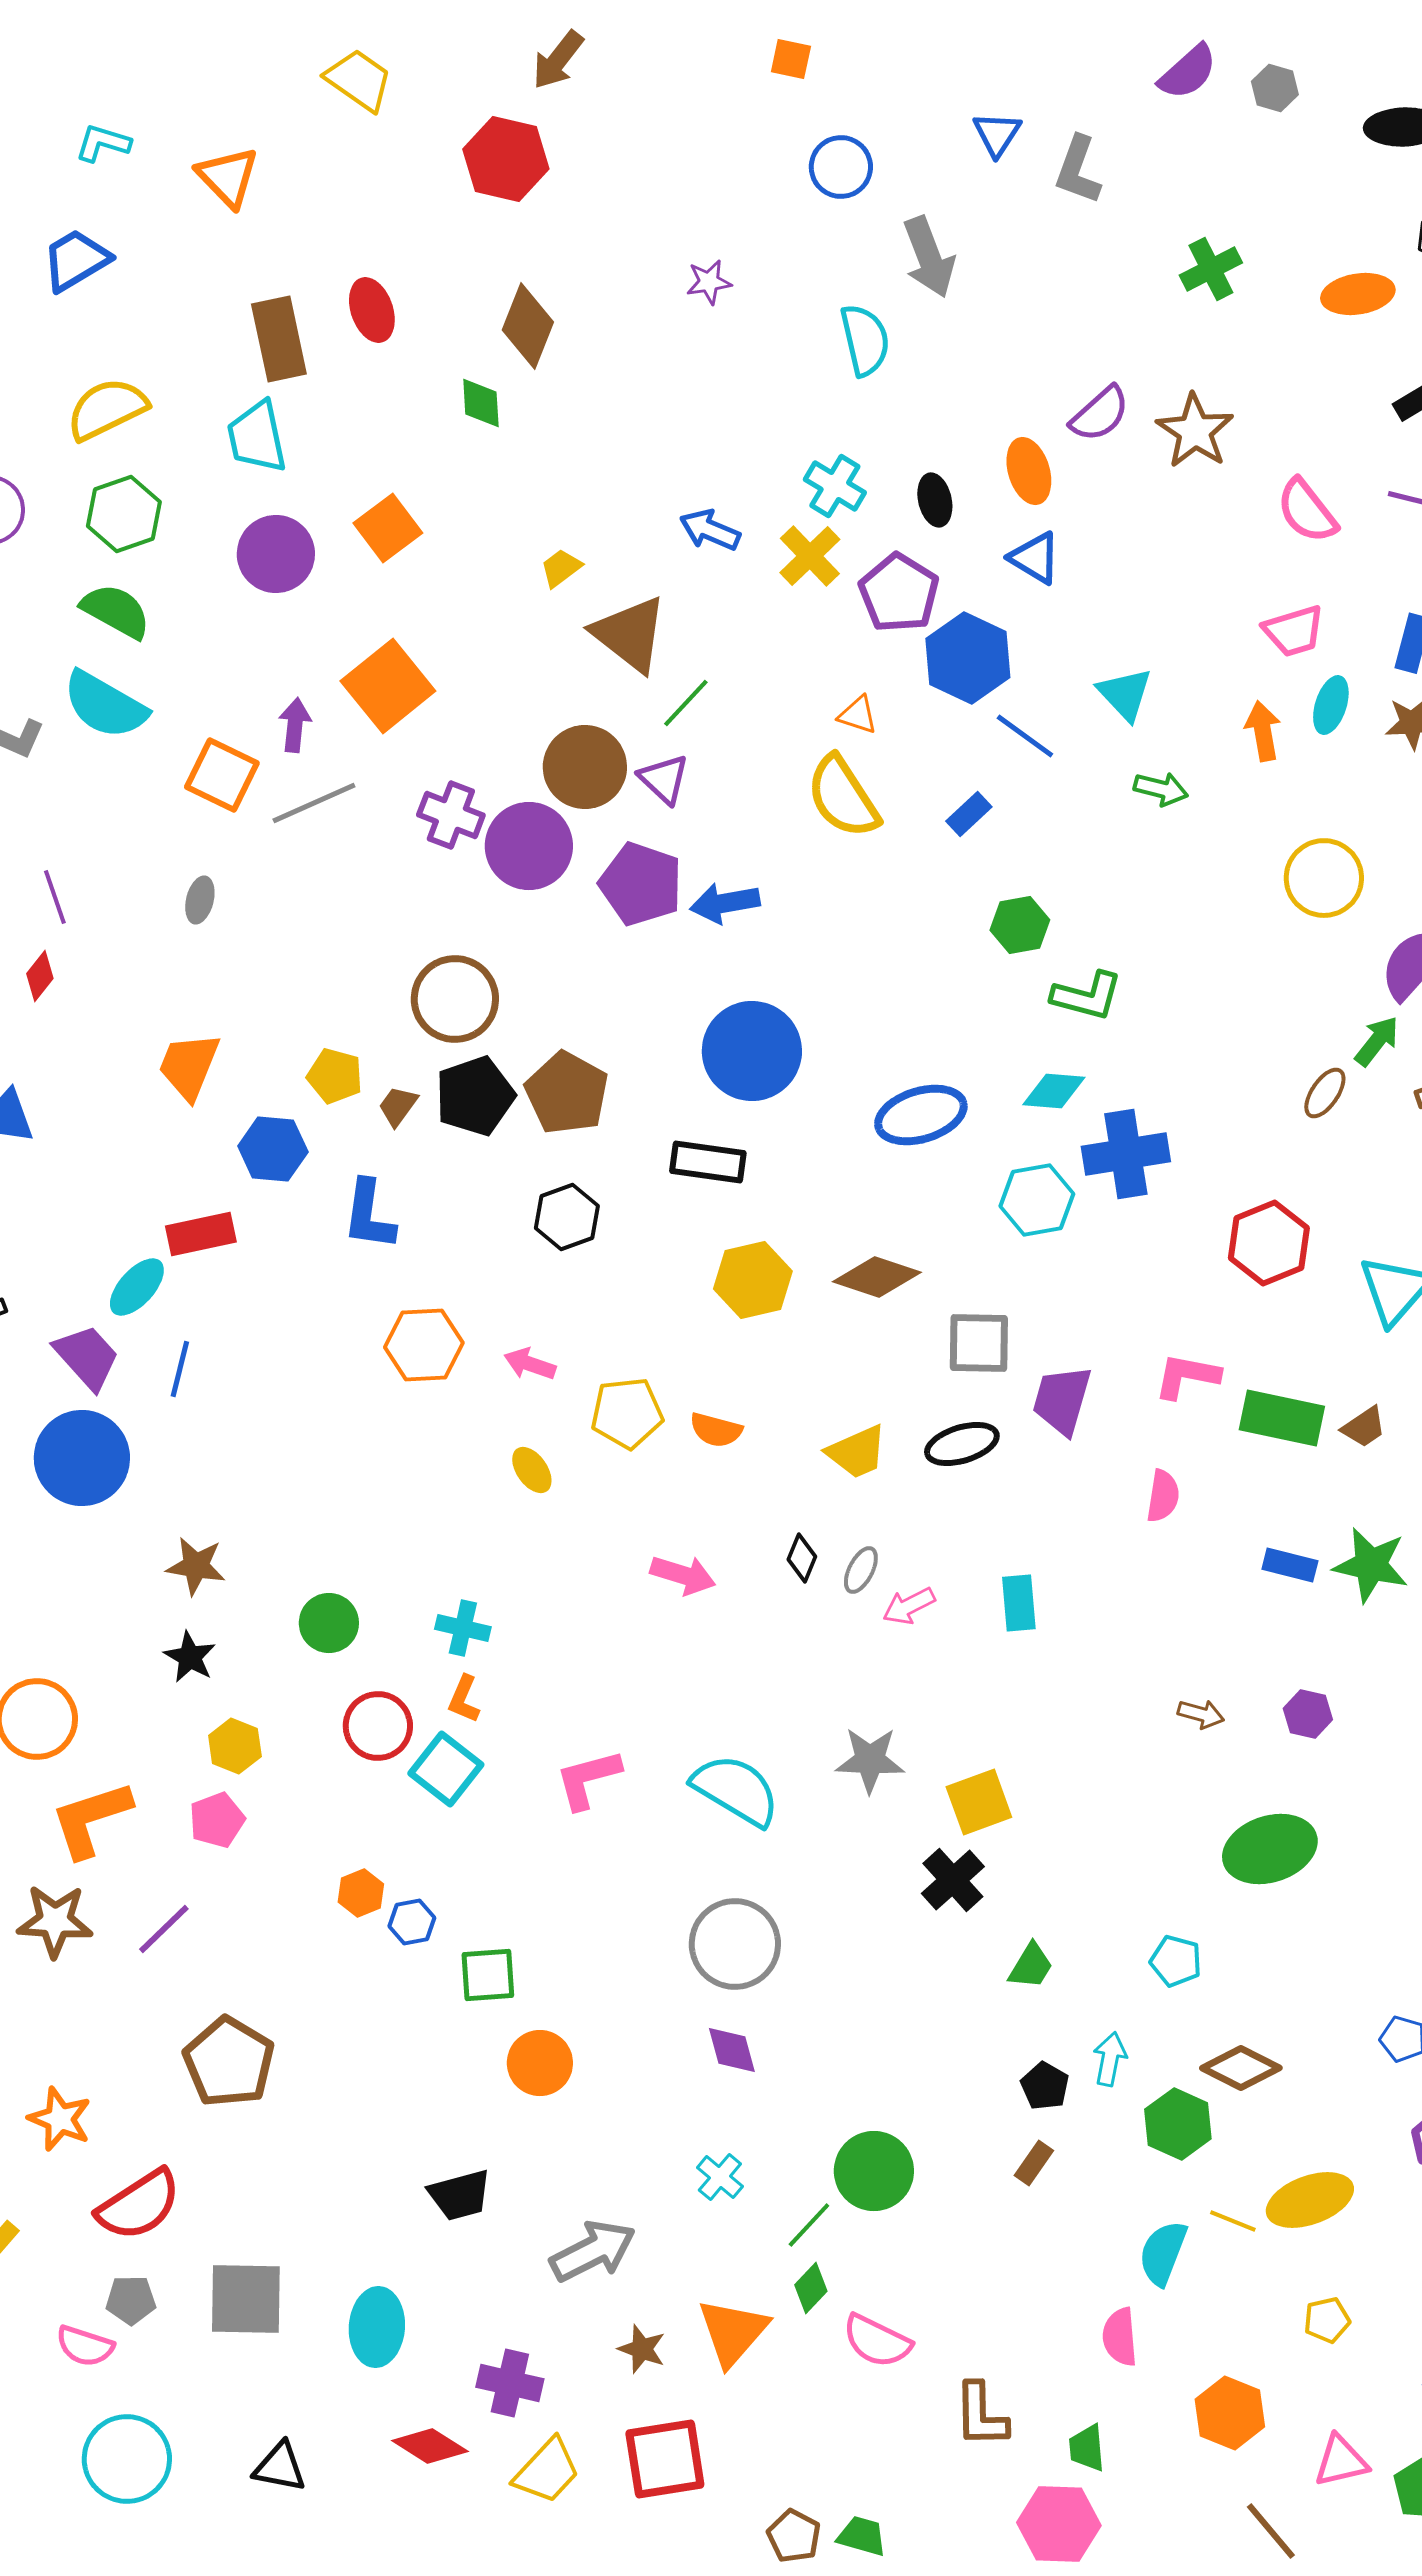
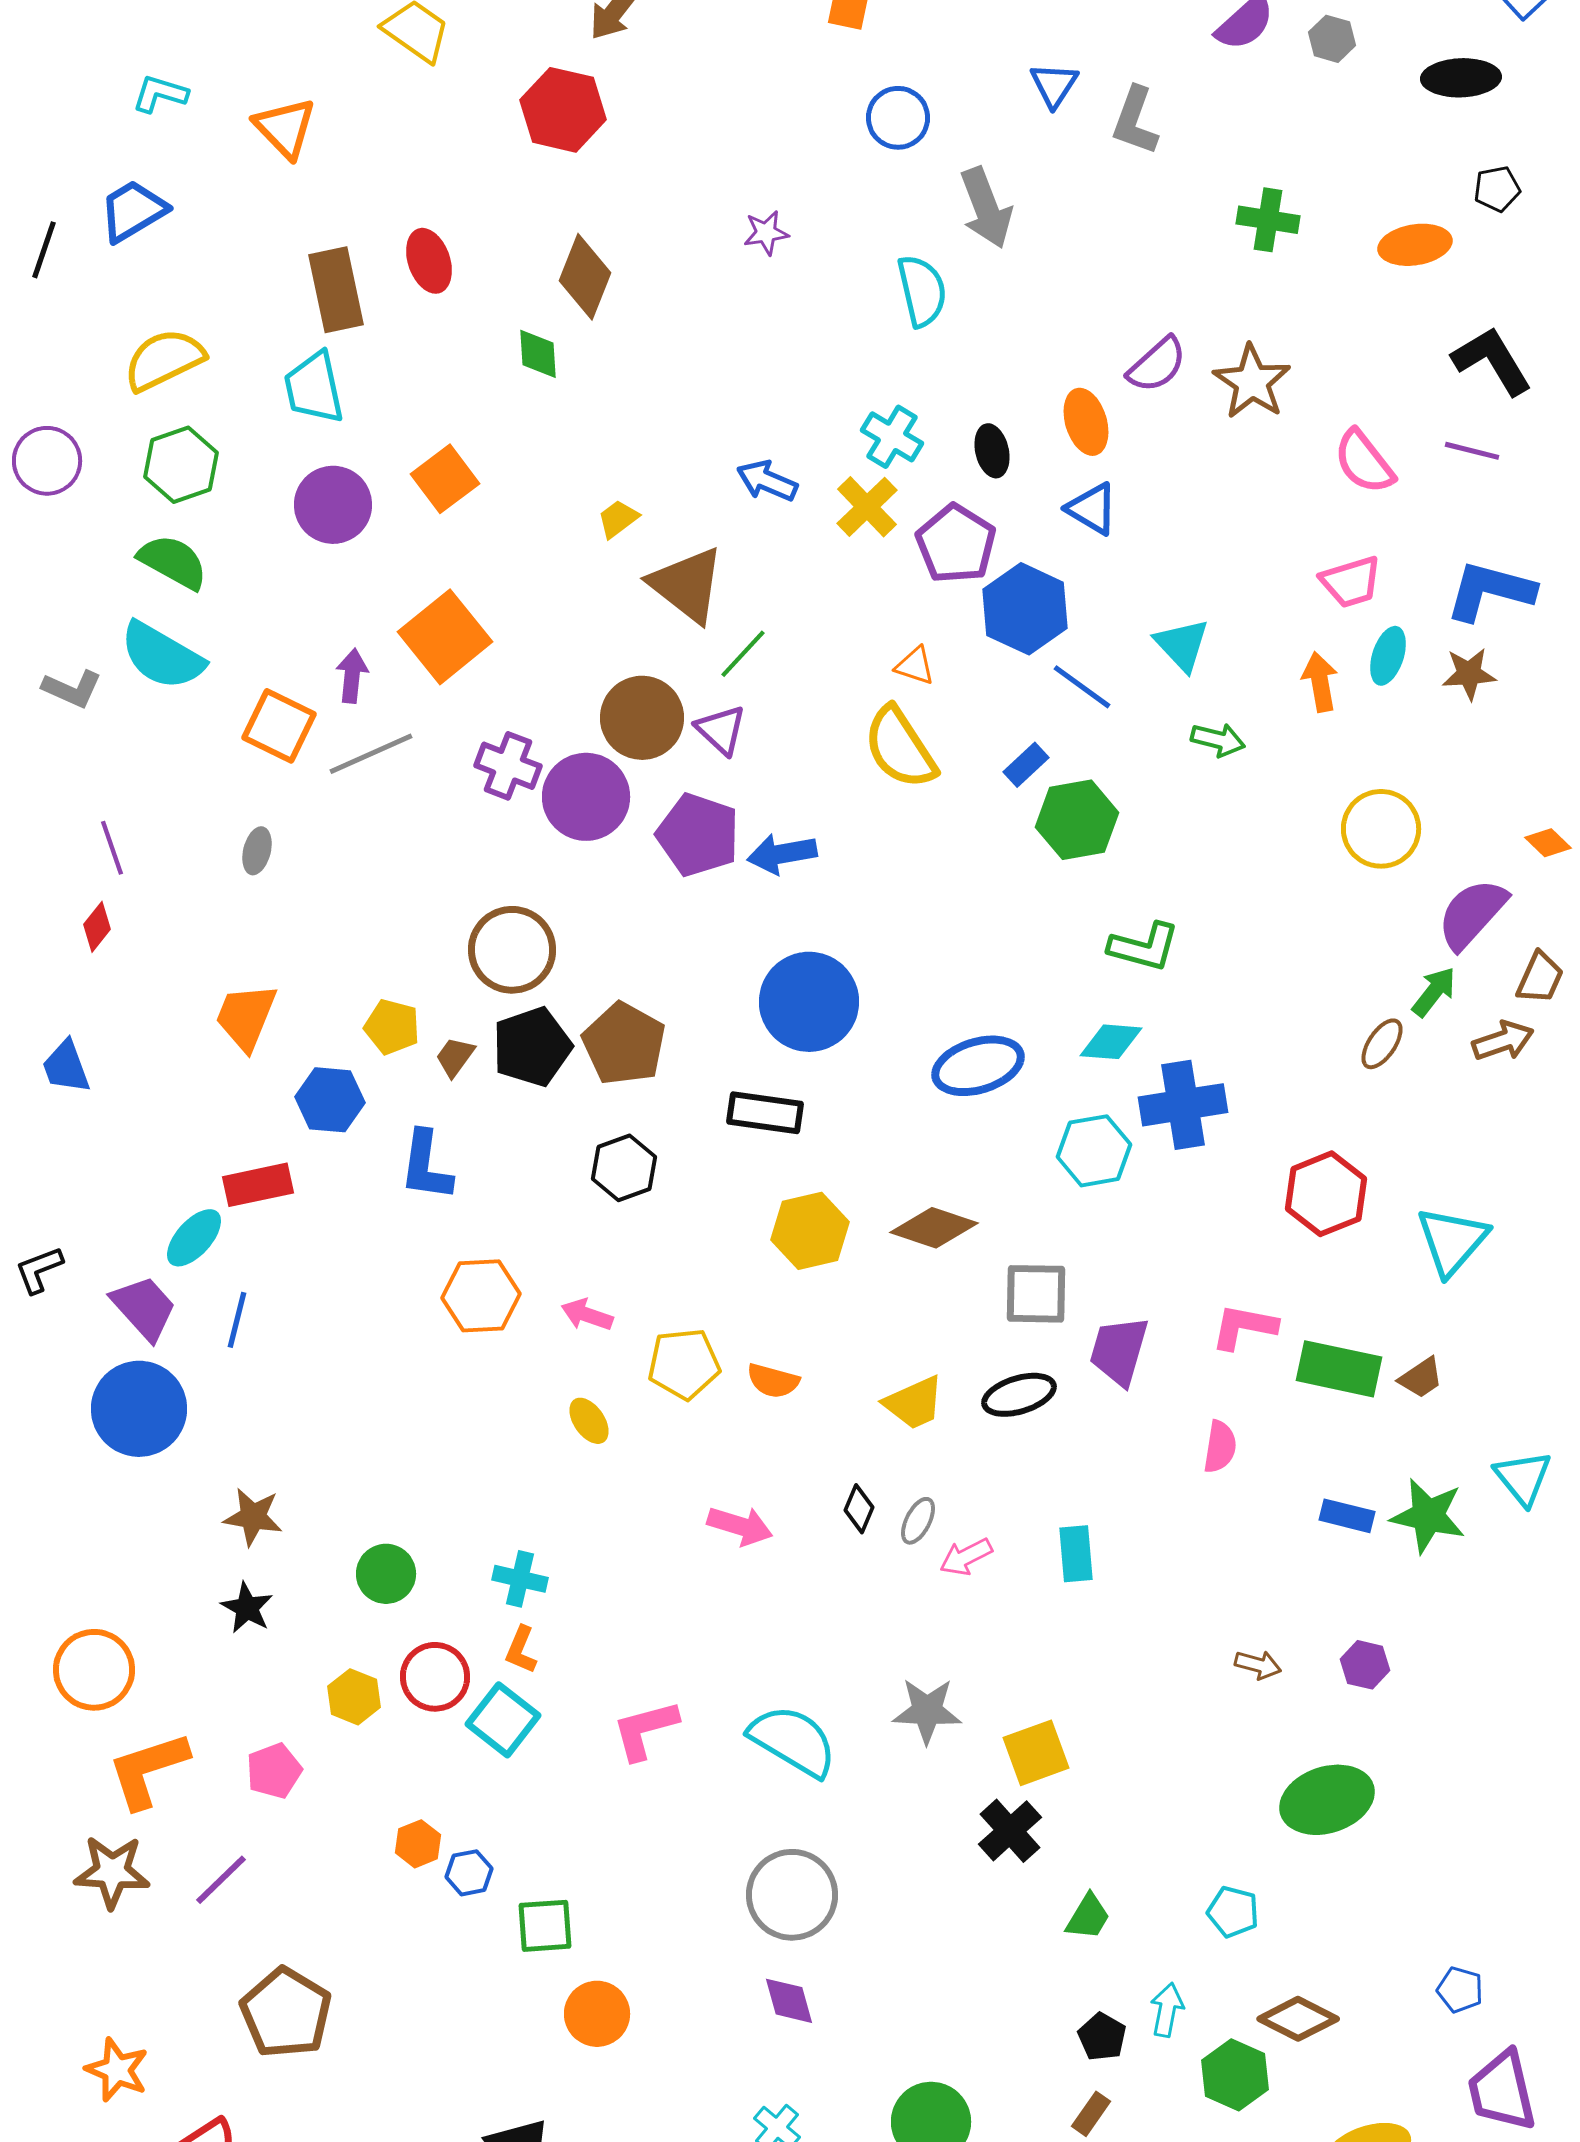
green cross: (1211, 269) -> (1268, 220), turned 36
green hexagon: (1020, 925) -> (1077, 820), moved, size x1.4
yellow hexagon: (235, 1746) -> (354, 1697), moved

